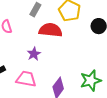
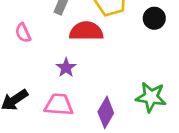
green star: (91, 80) -> (151, 97), turned 30

